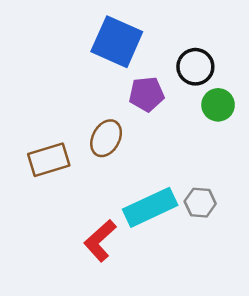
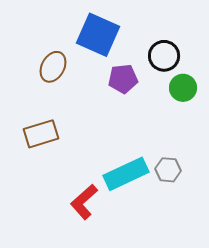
brown ellipse: (106, 138) -> (53, 67), moved

